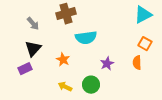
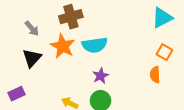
orange star: (63, 60) -> (63, 46), moved, size x1.5
purple star: (107, 64) -> (101, 76), moved
purple rectangle: (25, 69) -> (16, 94), moved

